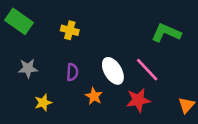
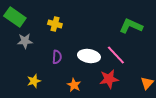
gray star: (28, 68) -> (25, 41), moved
white ellipse: (113, 71) -> (89, 56), turned -50
orange star: (94, 96) -> (74, 85), moved

